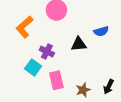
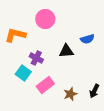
orange L-shape: (24, 27) -> (15, 35), turned 55
pink rectangle: (56, 80) -> (45, 85), turned 66

